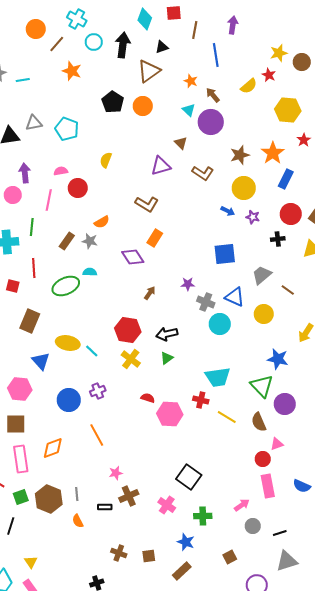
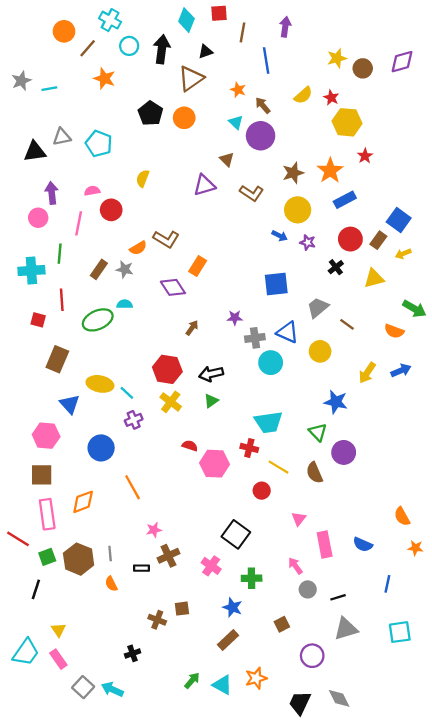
red star: (269, 75) -> (331, 98), moved
blue rectangle: (286, 179) -> (345, 200), turned 36
brown L-shape: (147, 204) -> (166, 239), moved
black cross: (278, 239) -> (336, 267), turned -32
gray cross: (206, 302) -> (255, 338), turned -30
green triangle: (262, 386) -> (318, 432), size x0.7
purple cross: (98, 391) -> (134, 420), moved
pink triangle: (277, 444) -> (299, 519), moved, turned -32
red circle: (263, 459) -> (262, 491), moved
pink arrow: (242, 505) -> (295, 566), turned -91
brown square: (149, 556) -> (182, 609), moved

